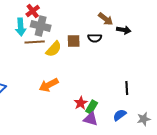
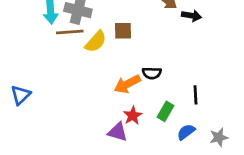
black semicircle: (95, 38) -> (152, 73), moved
orange arrow: (49, 85) -> (127, 84), moved
green rectangle: (92, 107) -> (165, 111), moved
purple triangle: (91, 119) -> (118, 132), moved

